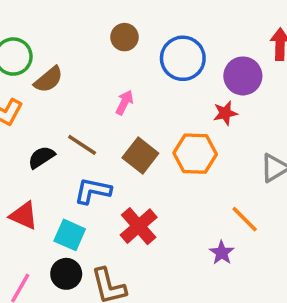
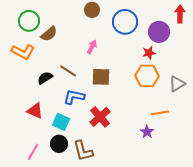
orange hexagon: (195, 154) -> (147, 76), moved
brown square: (140, 155) -> (101, 77), turned -36
orange line: (245, 219) -> (160, 113), turned -54

